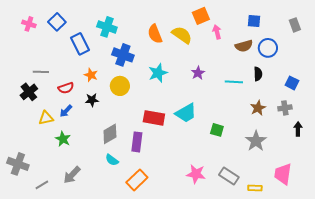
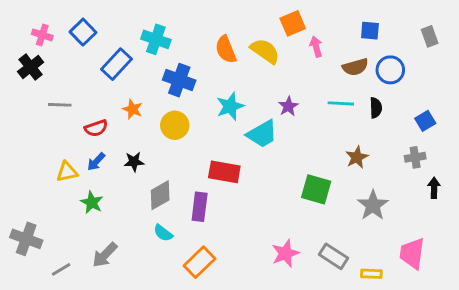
blue rectangle: (80, 44) -> (117, 64), turned 70
cyan line: (234, 82) -> (341, 103), moved
blue square: (292, 83) -> (425, 121), turned 32
black cross: (29, 92) -> (31, 67), moved
black star: (92, 100) -> (134, 162), moved
brown star: (258, 108) -> (357, 157), moved
cyan trapezoid: (186, 113) -> (262, 134), moved
green square: (217, 130) -> (316, 189), size x1.5
pink star: (196, 174) -> (285, 253), turned -30

